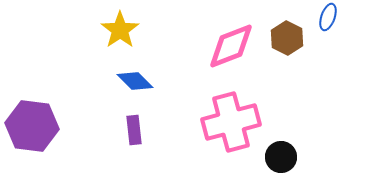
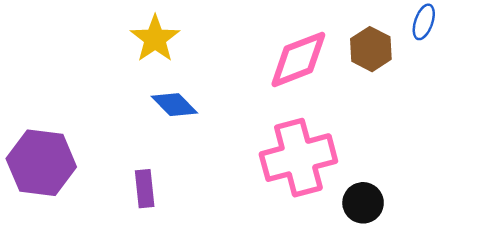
purple rectangle: (134, 130) -> (145, 189), moved

